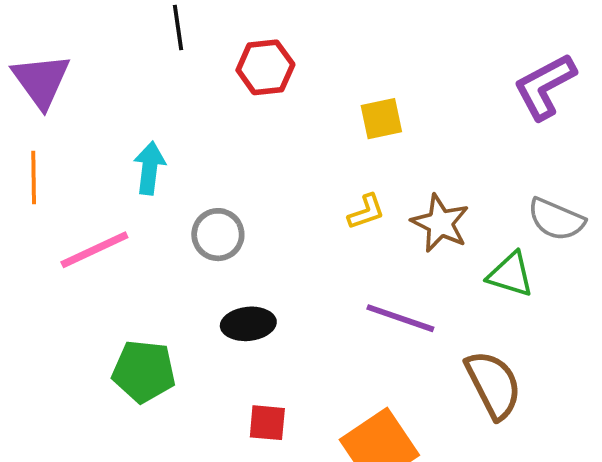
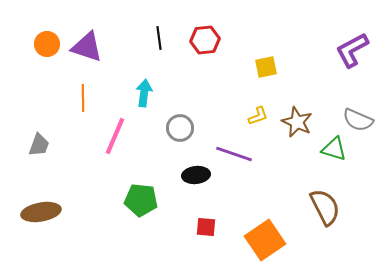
black line: (178, 27) -> (159, 38), moved
purple triangle: (41, 81) -> (87, 47), turned -36
pink line: (94, 250) -> (115, 136), turned -42
purple line: (400, 318) -> (234, 154), moved

